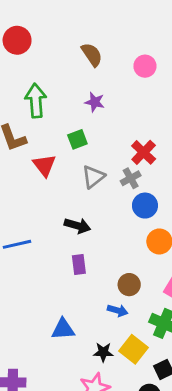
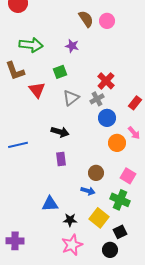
brown semicircle: (92, 55) -> (86, 19), moved
green arrow: (36, 101) -> (31, 45), turned 100
black star: (103, 352) -> (70, 220), moved

